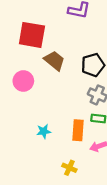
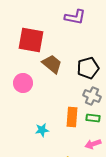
orange rectangle: (78, 130) -> (72, 117), moved

